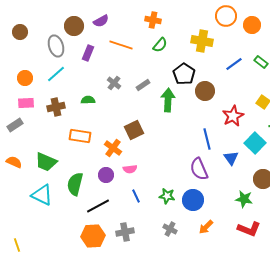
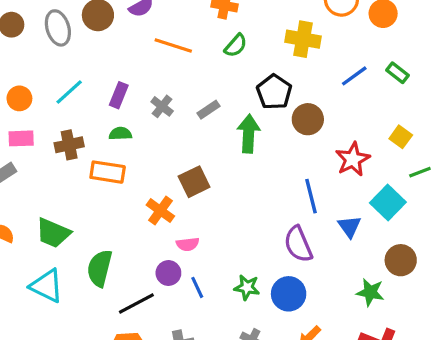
gray ellipse: (56, 46) -> (58, 28), moved
purple rectangle: (88, 53) -> (119, 95), moved
orange rectangle: (80, 136) -> (108, 172), moved
purple circle: (106, 175) -> (168, 273), moved

